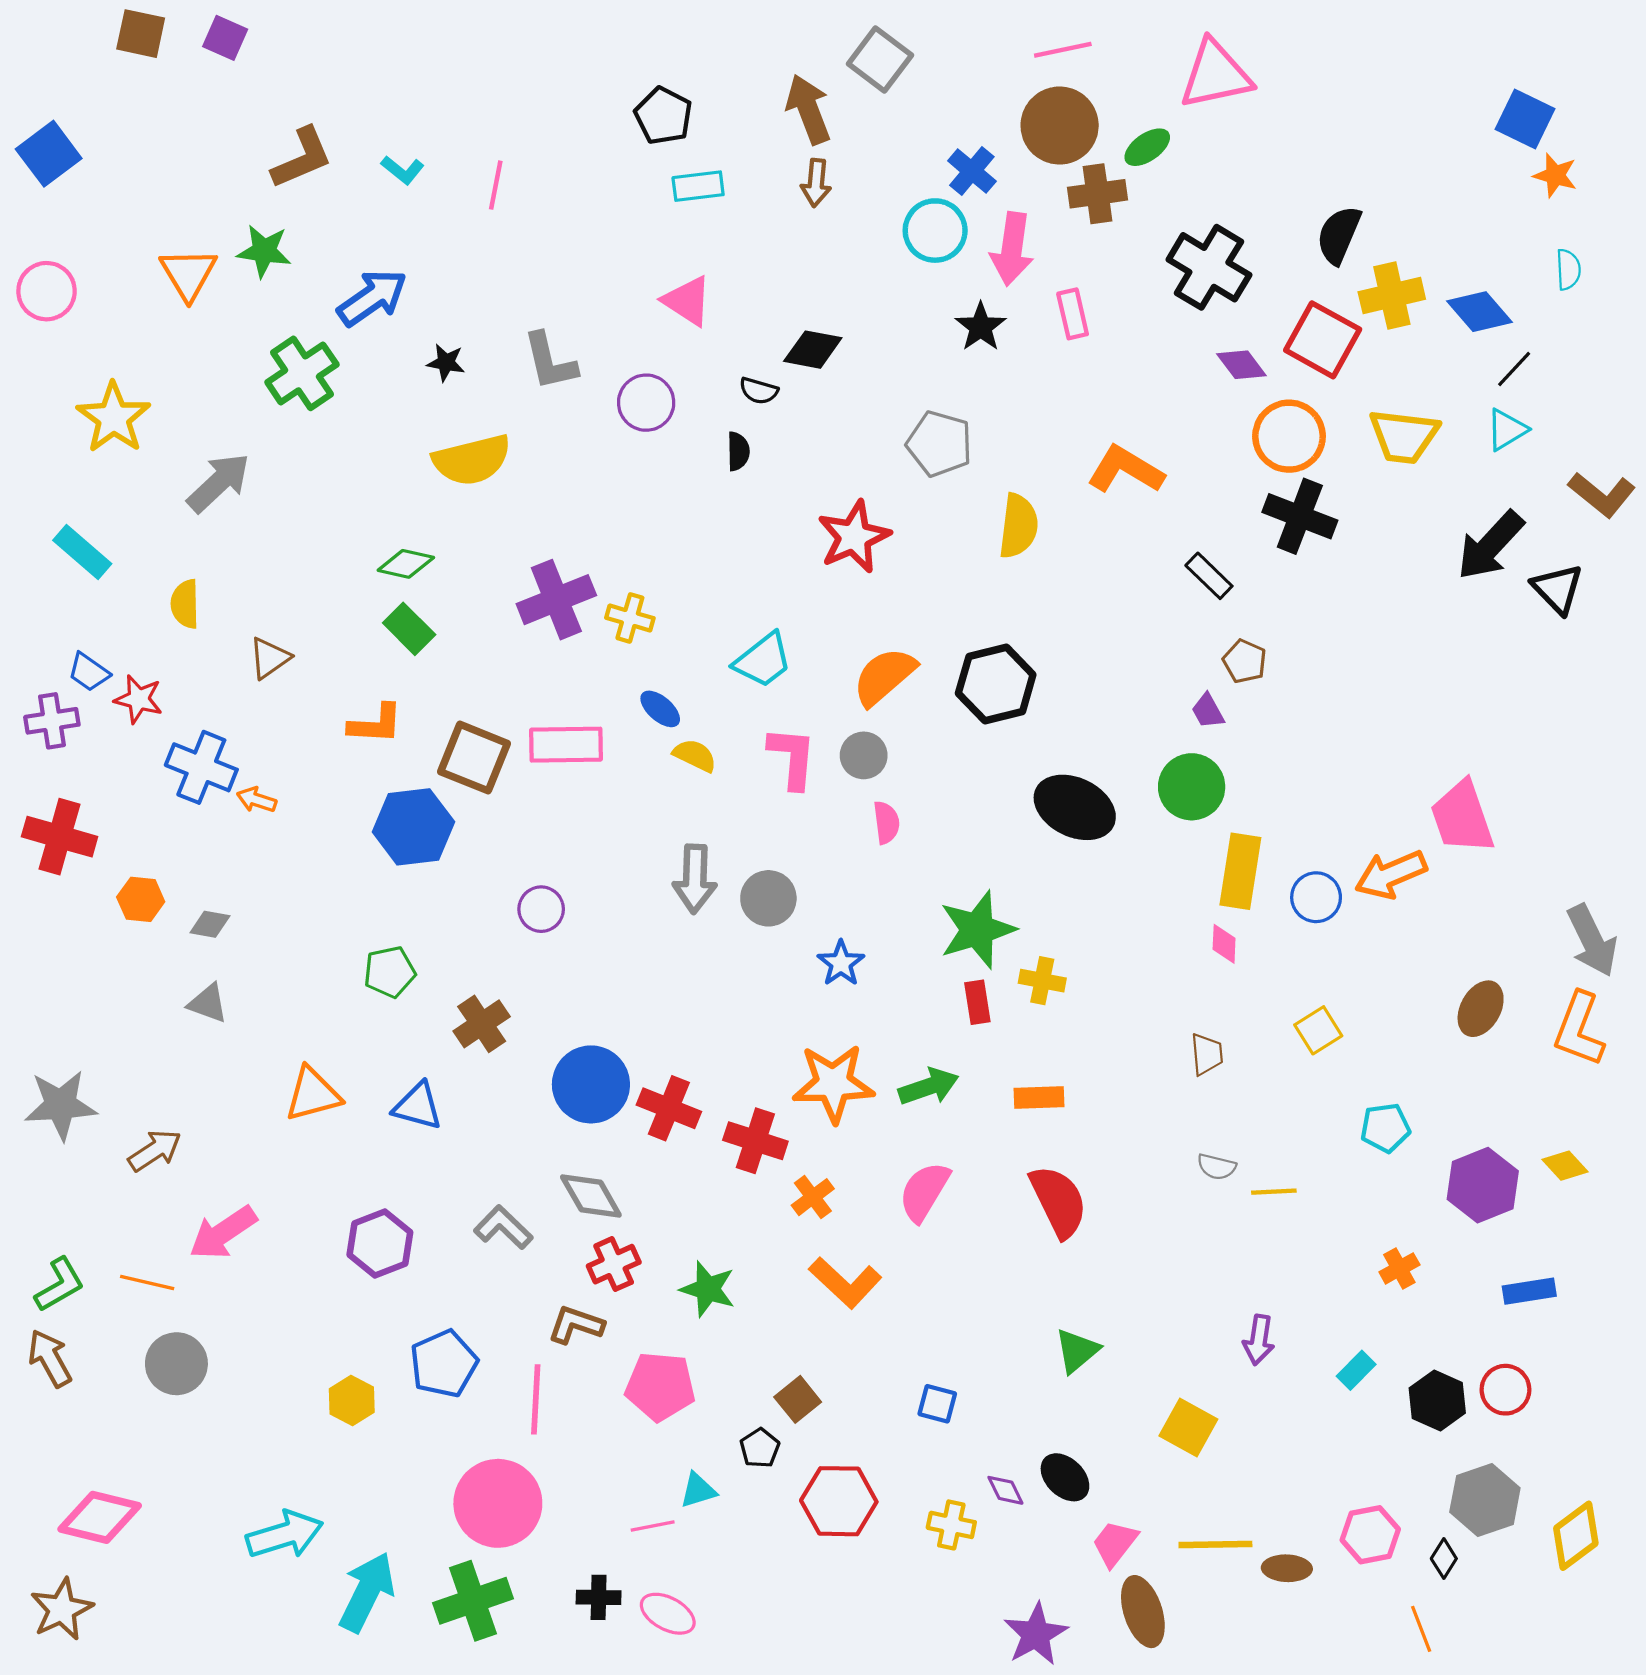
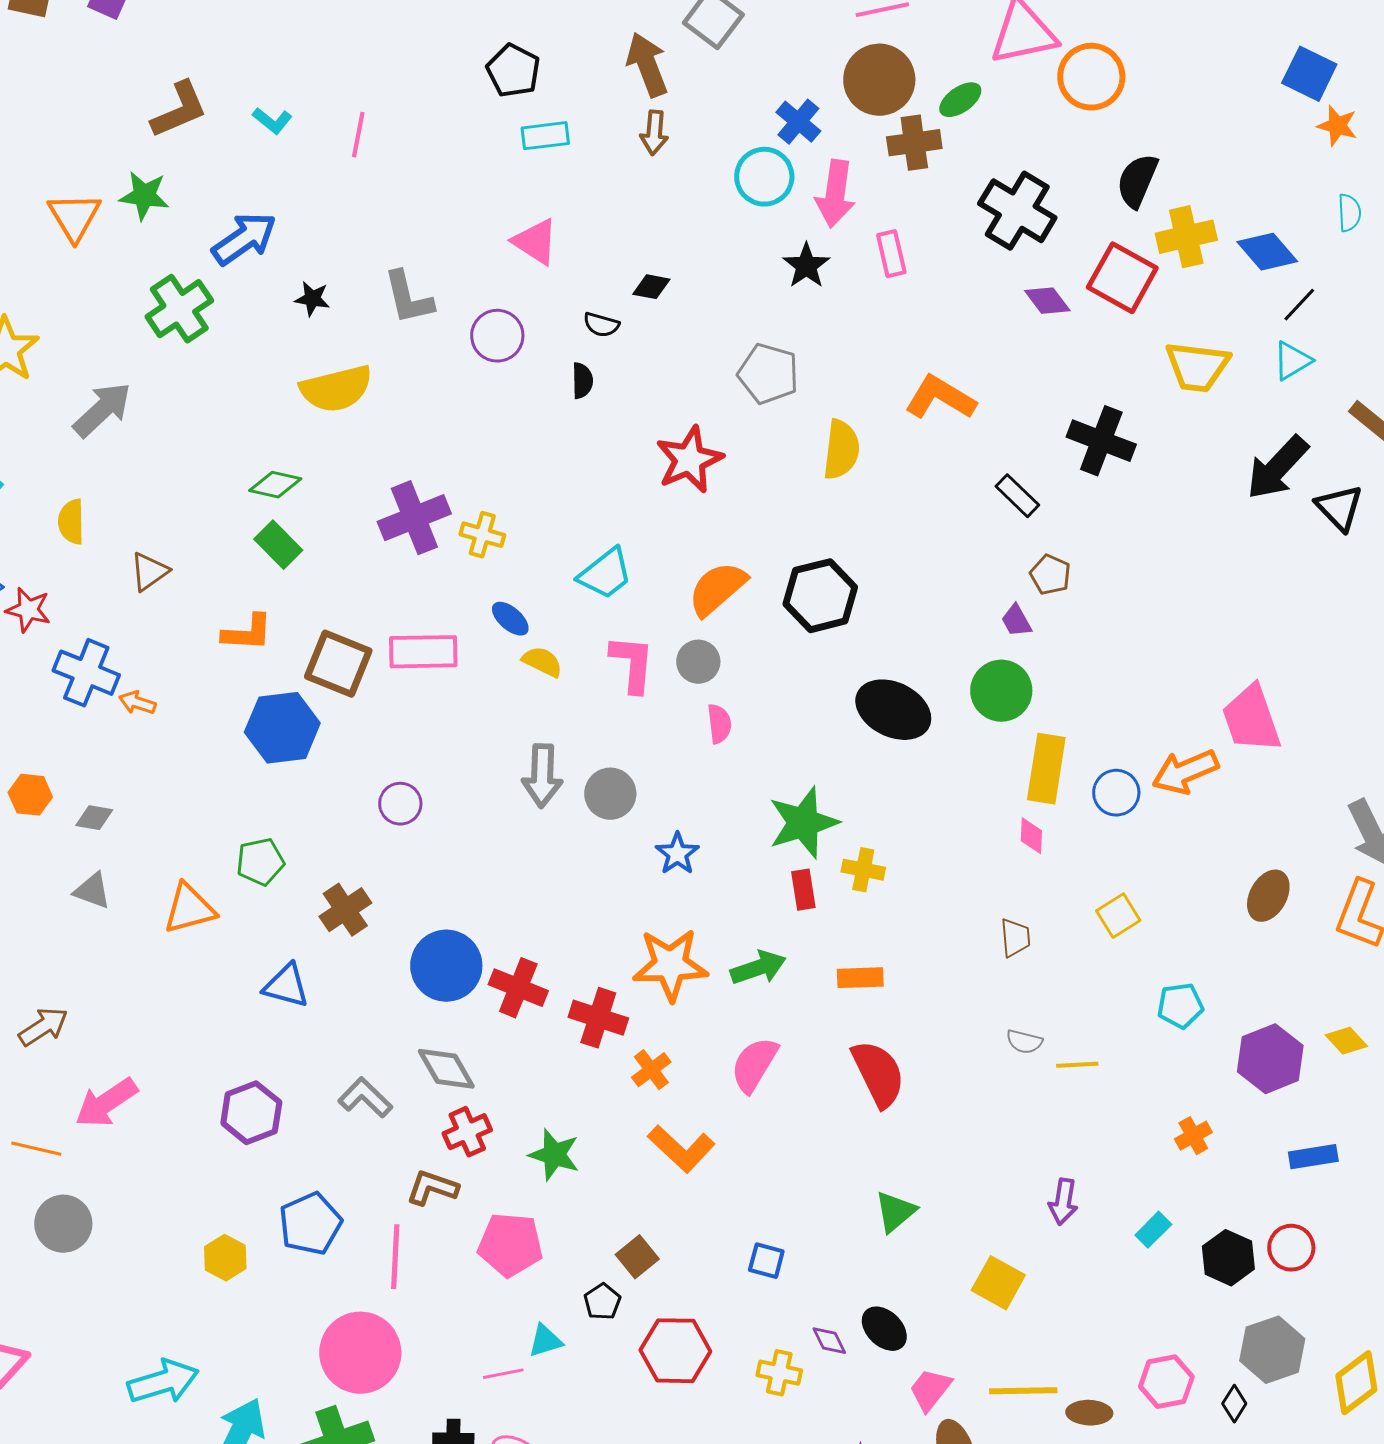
black diamond: (813, 350) -> (651, 287), size x0.7
orange circle: (1289, 436) -> (1091, 77), moved
orange triangle: (313, 1094) -> (189, 909), moved

